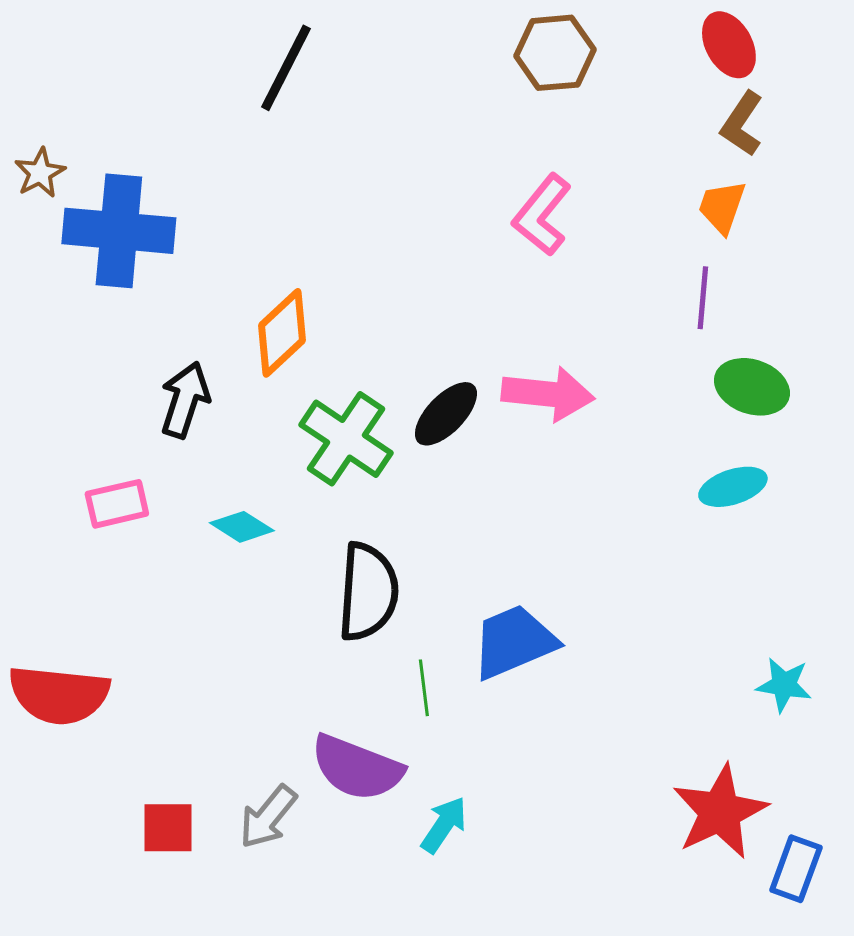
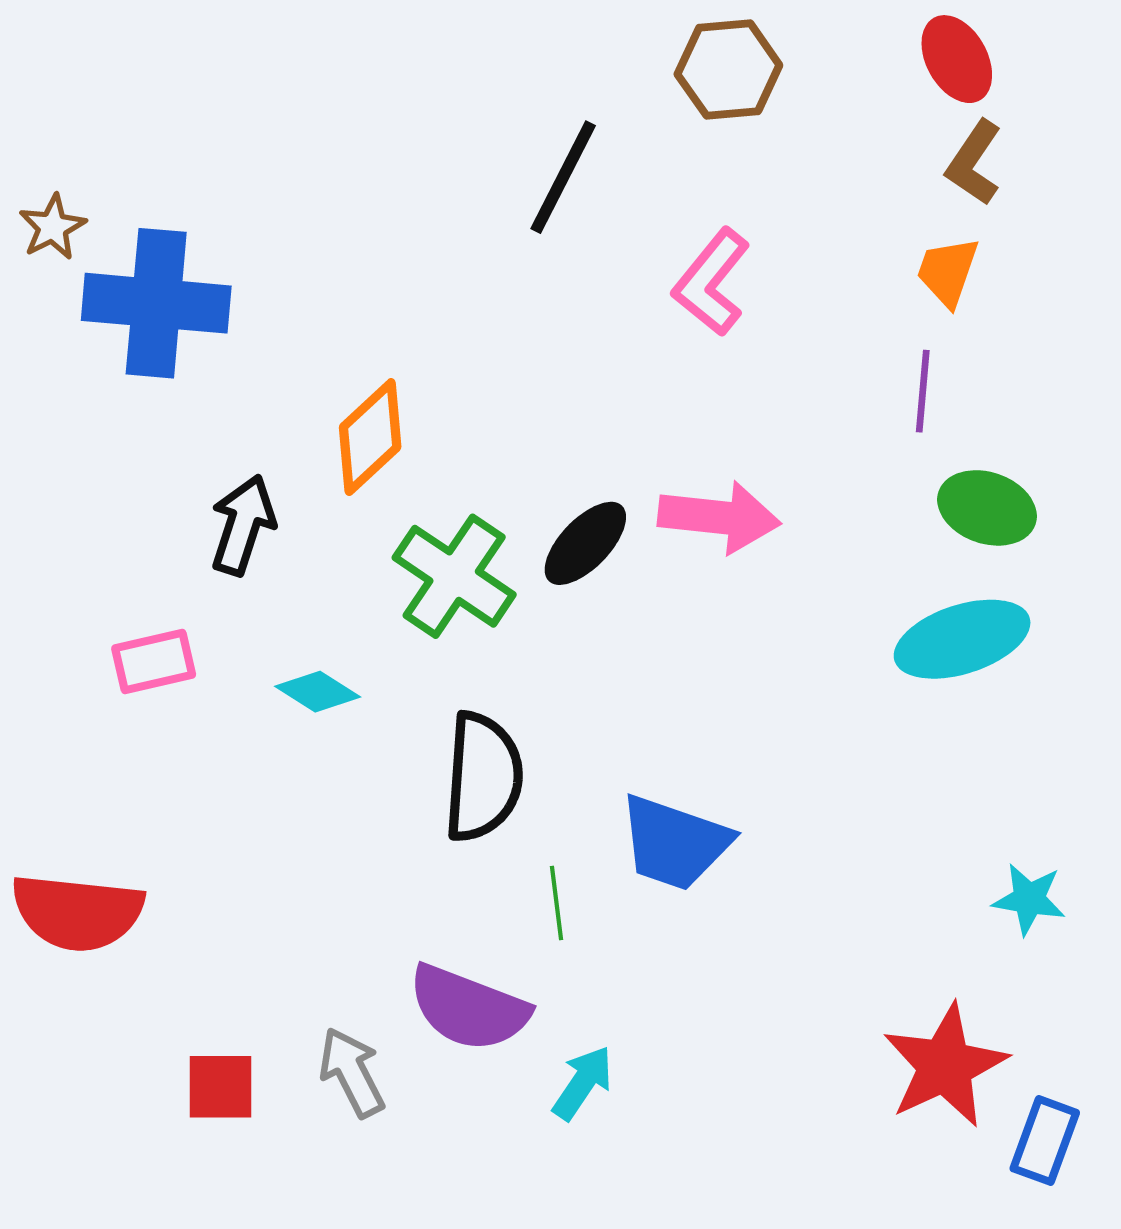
black line: (286, 68) -> (563, 177), moved
cyan ellipse: (733, 487) -> (962, 639), size x1.5
blue trapezoid: (514, 642) -> (675, 843), turned -138
gray arrow: (268, 817) -> (352, 1072), turned 114

